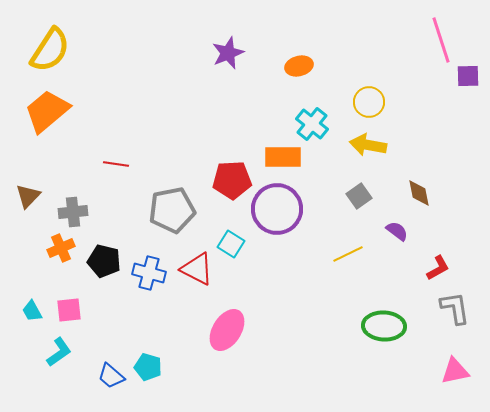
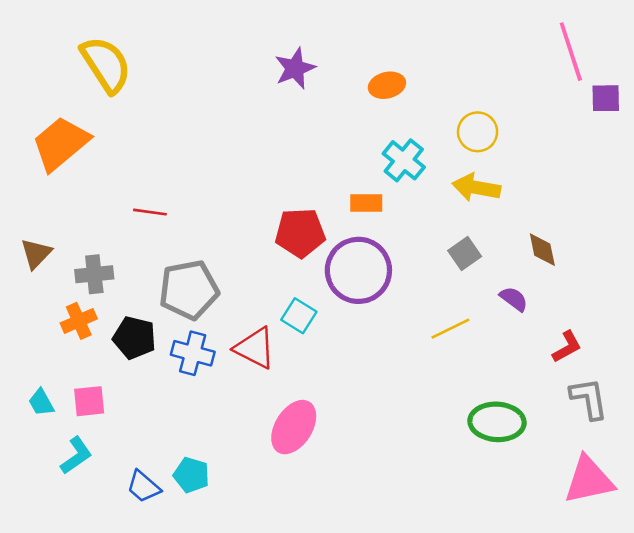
yellow semicircle: (50, 50) -> (106, 65), moved, turned -66
orange rectangle: (283, 157) -> (366, 203), size x0.7
gray pentagon: (172, 210) -> (189, 290), moved
pink triangle: (455, 371) -> (589, 480), size x1.4

